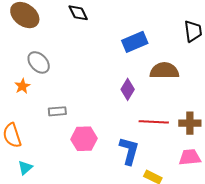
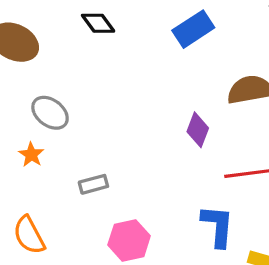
blue rectangle: (135, 42) -> (193, 29), moved
pink hexagon: (84, 139) -> (129, 240), moved

